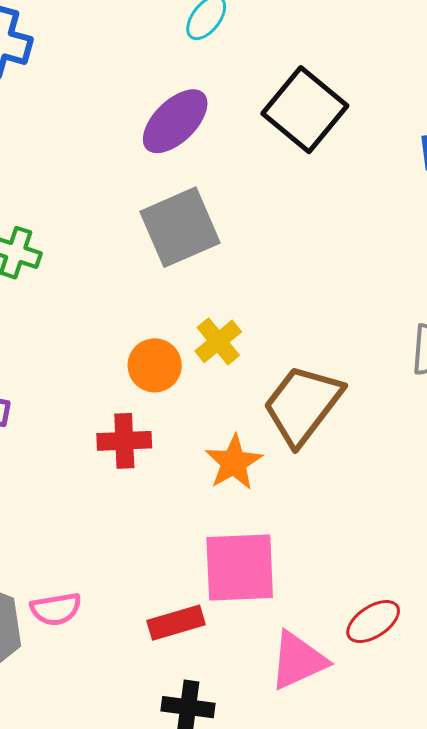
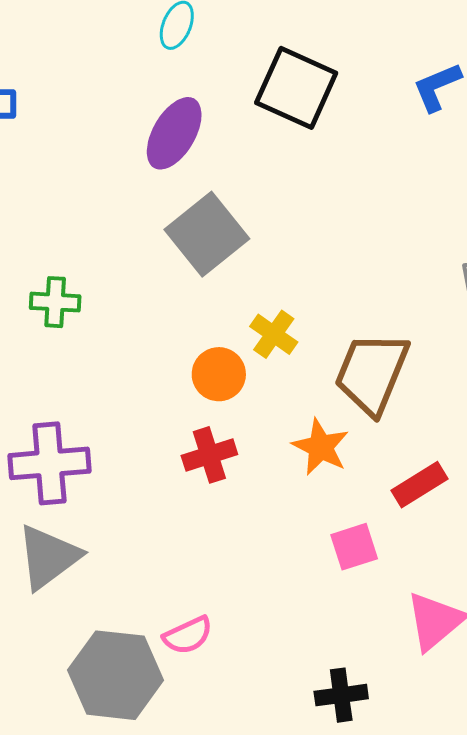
pink square: (240, 567) -> (354, 547), size x0.6
red rectangle: (176, 623) -> (420, 485), moved

